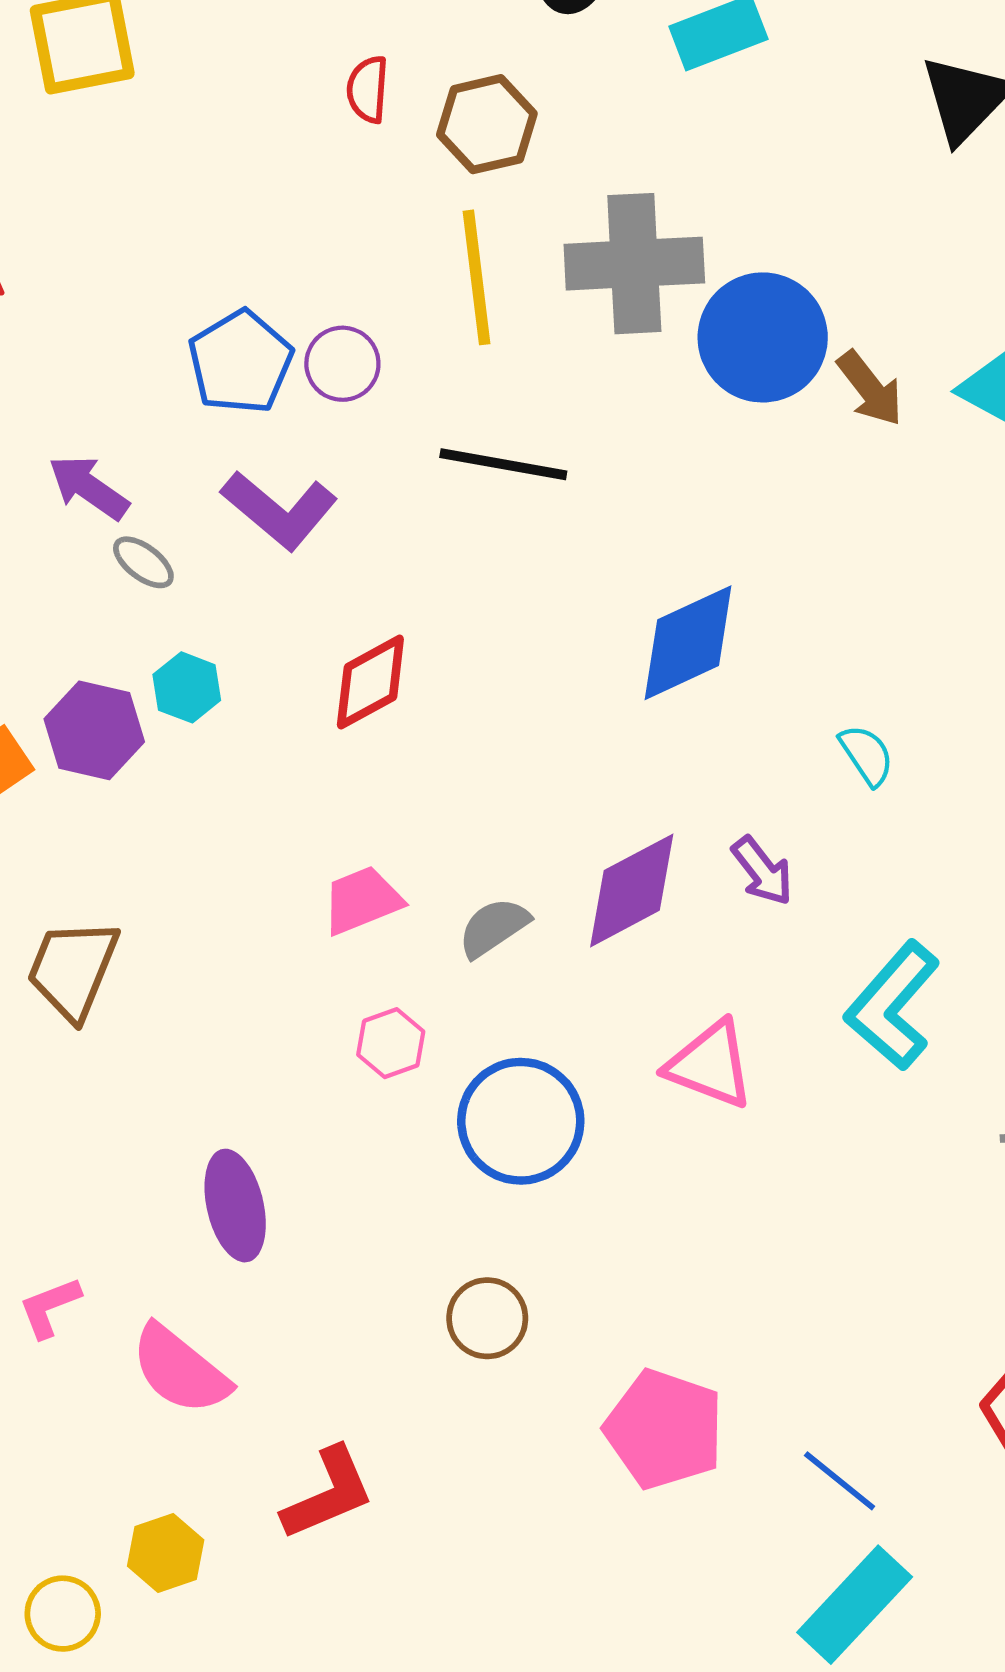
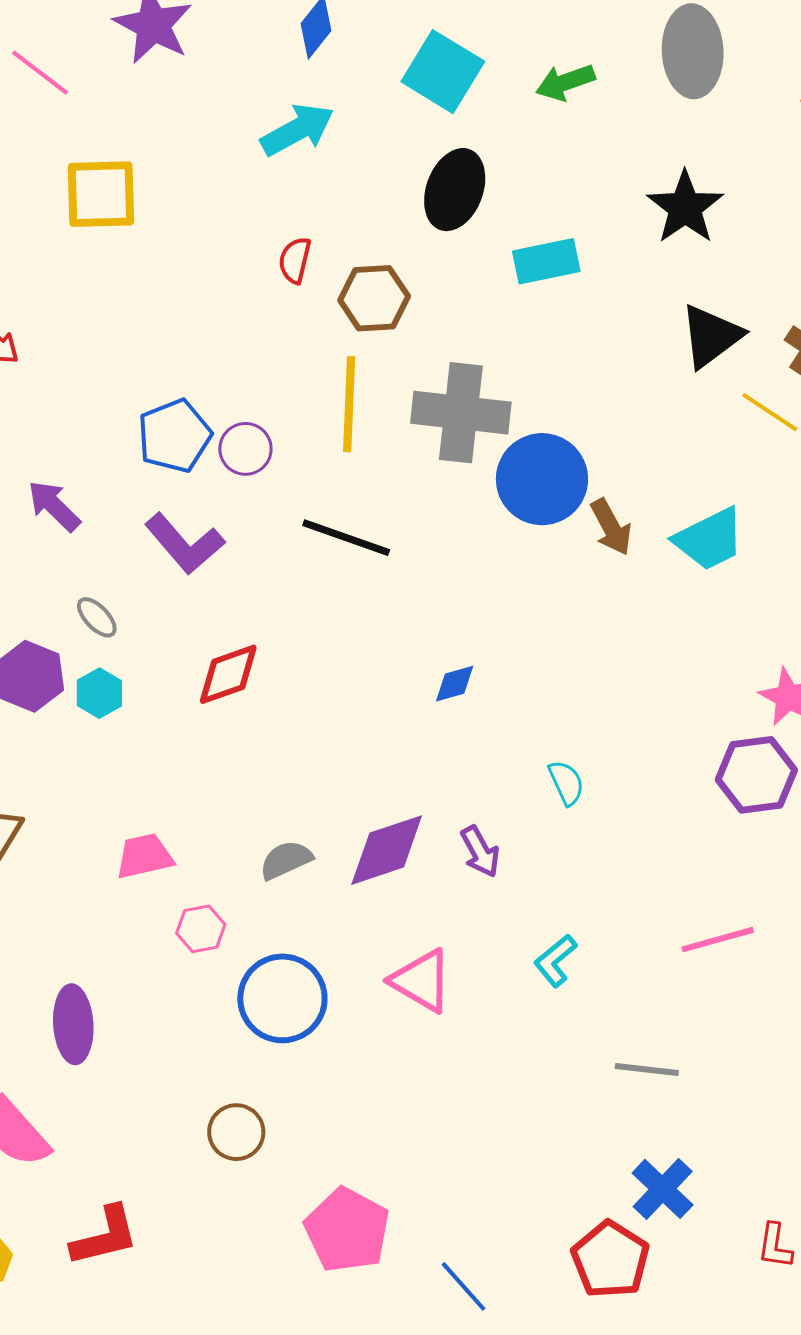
gray ellipse: (143, 562) -> (97, 617), moved
blue diamond: (688, 643) -> (455, 684), size x0.5
cyan hexagon: (187, 687) -> (99, 693), moved
pink trapezoid: (362, 900) -> (144, 856), moved
cyan L-shape: (892, 1006) -> (555, 961), size x0.6

